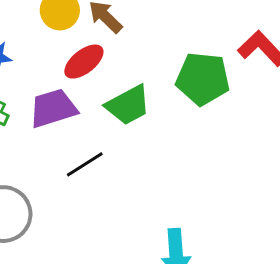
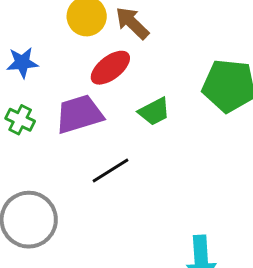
green trapezoid: (128, 105) -> (154, 111), size x0.7

